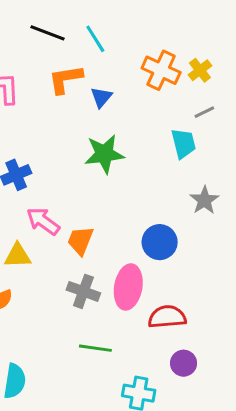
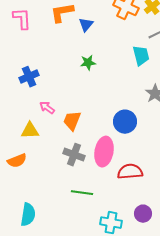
green star: (104, 154) -> (88, 63), size x0.6
pink arrow: (43, 221) -> (47, 108), size x0.7
purple circle: (184, 363) -> (143, 214), moved

